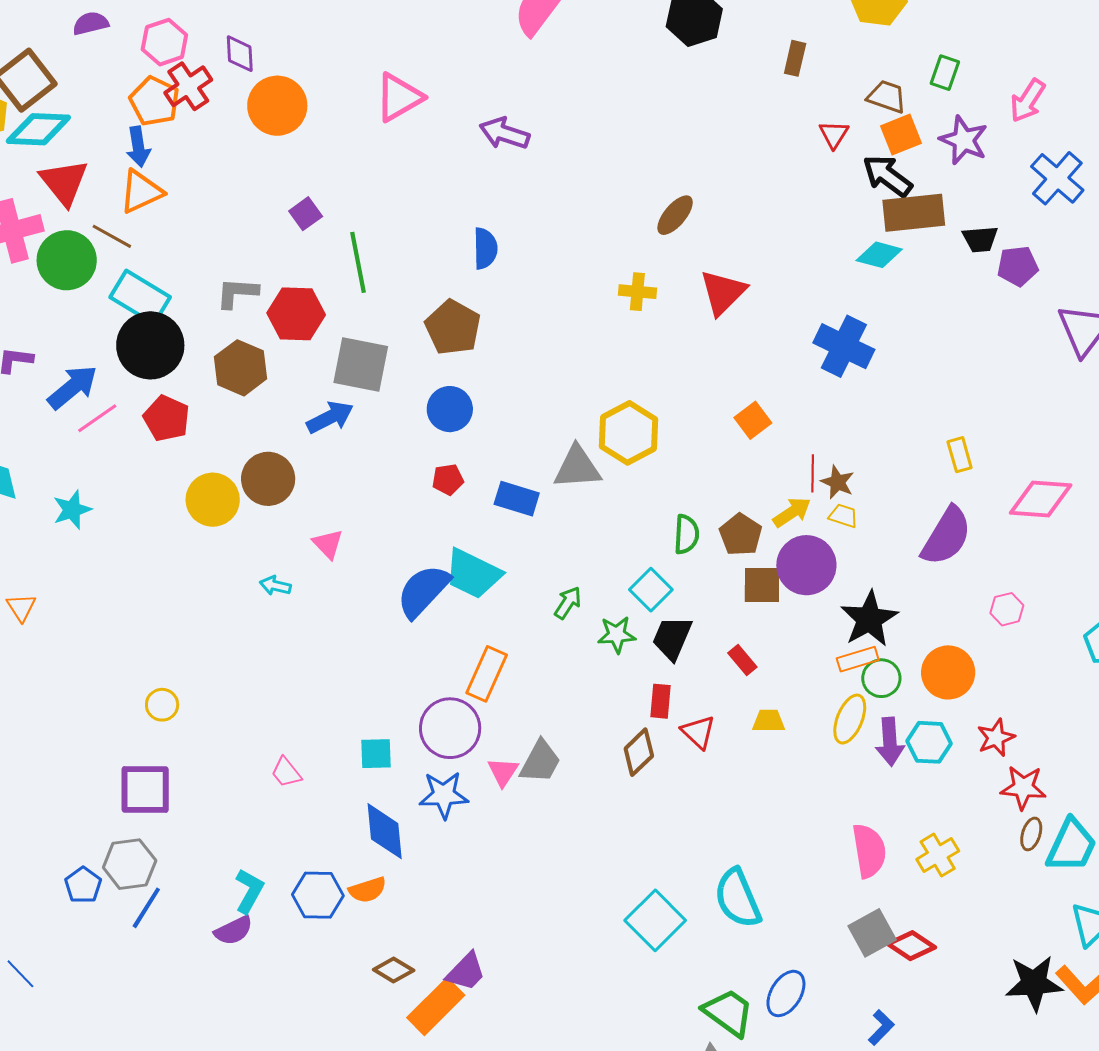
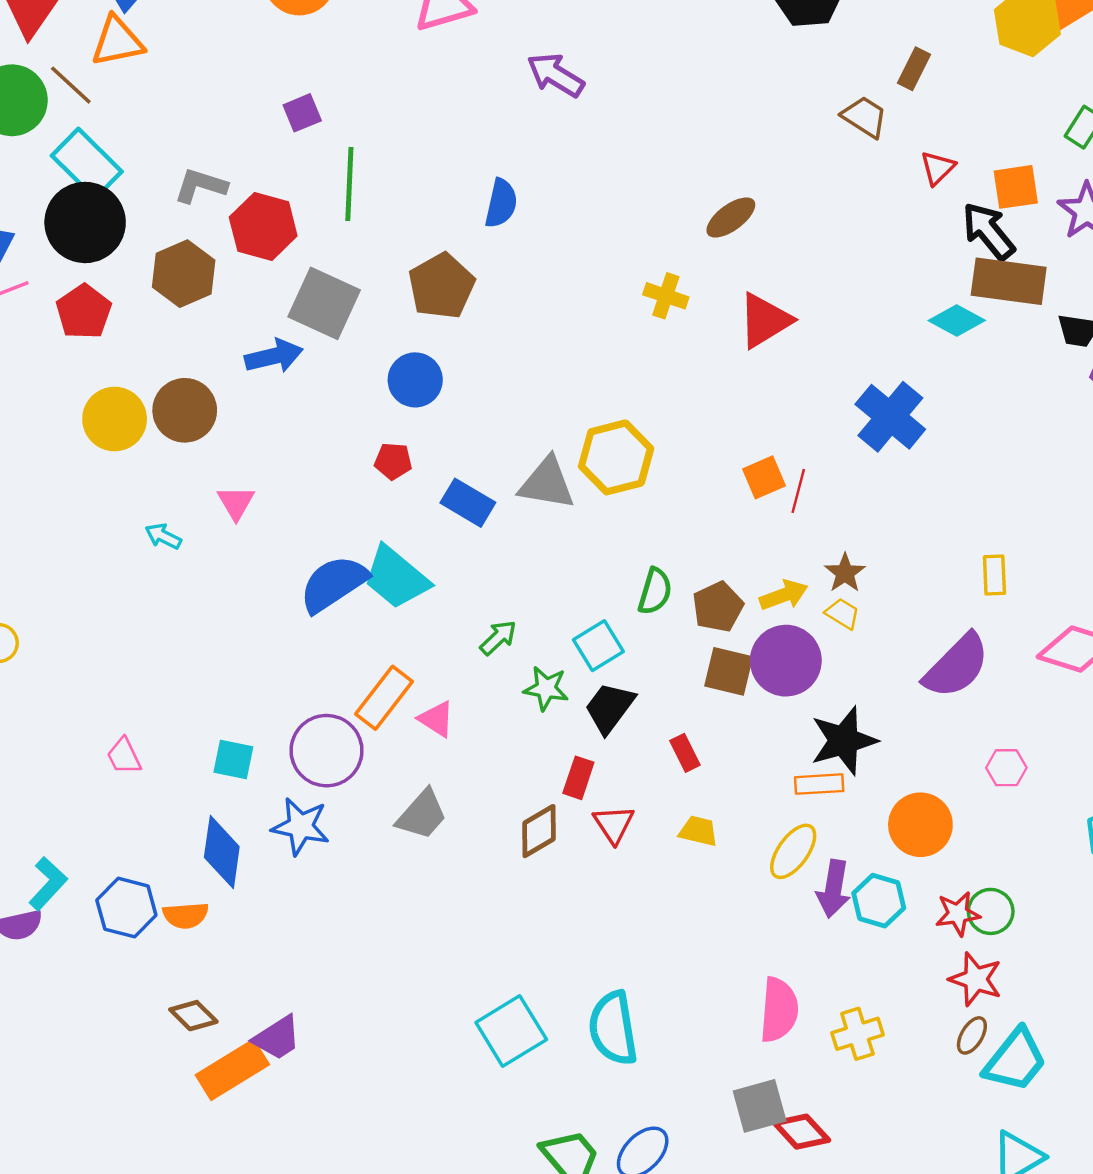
brown trapezoid: (887, 97) -> (864, 117), moved
red line: (813, 473) -> (798, 491), moved
green circle: (881, 678) -> (991, 911), moved
pink triangle: (503, 772) -> (436, 719), moved, turned -44

